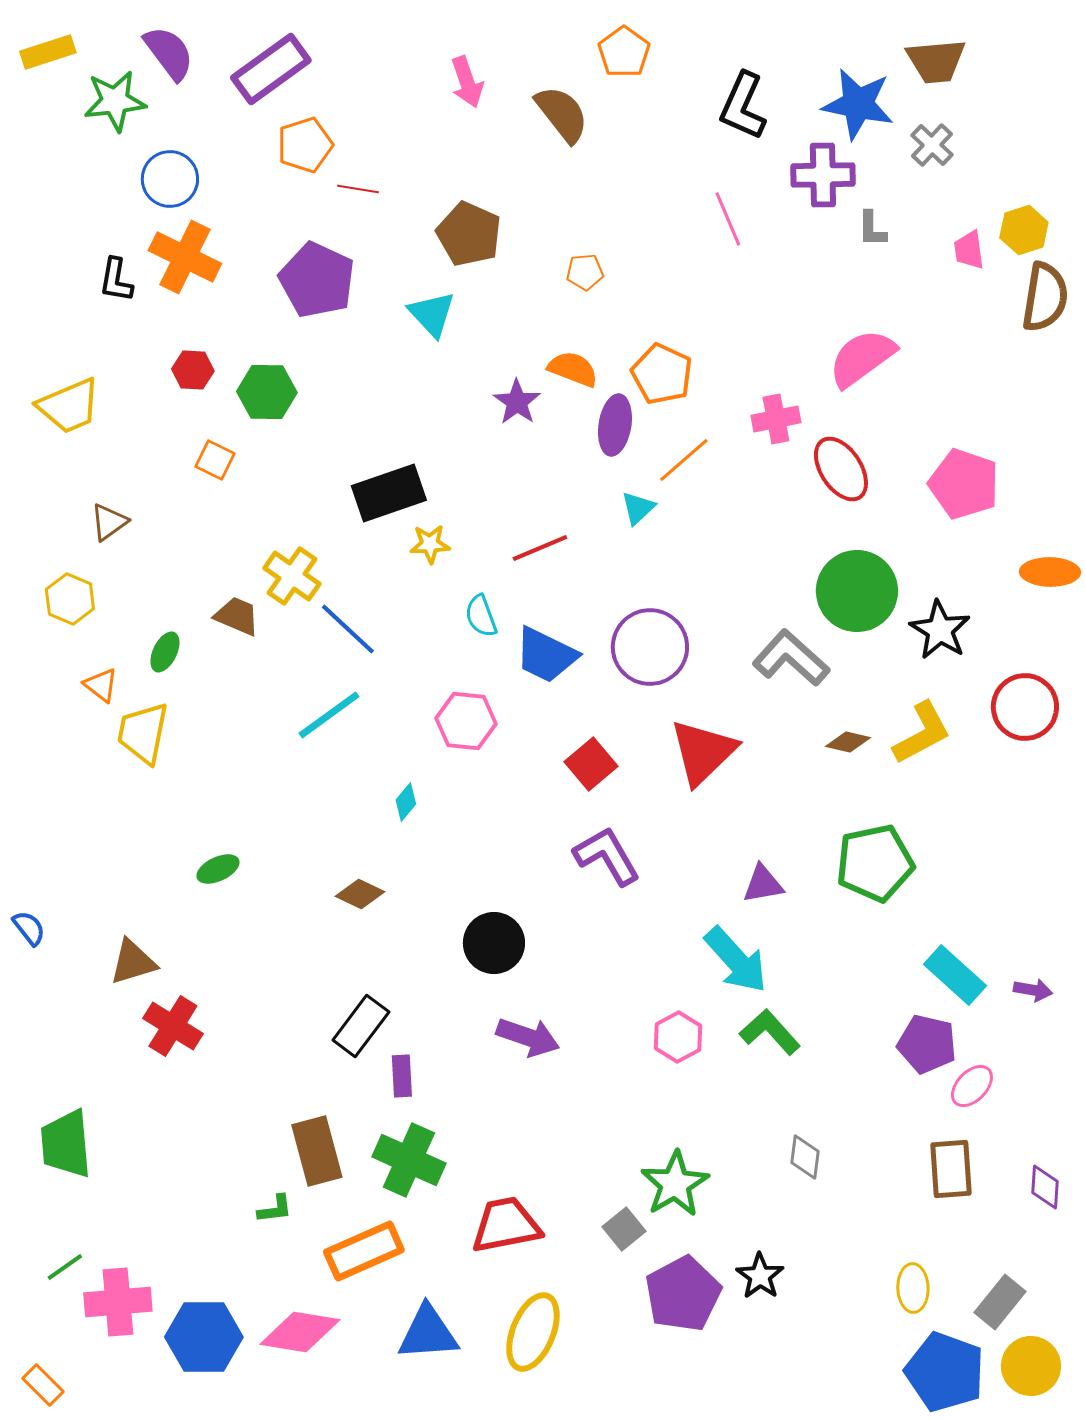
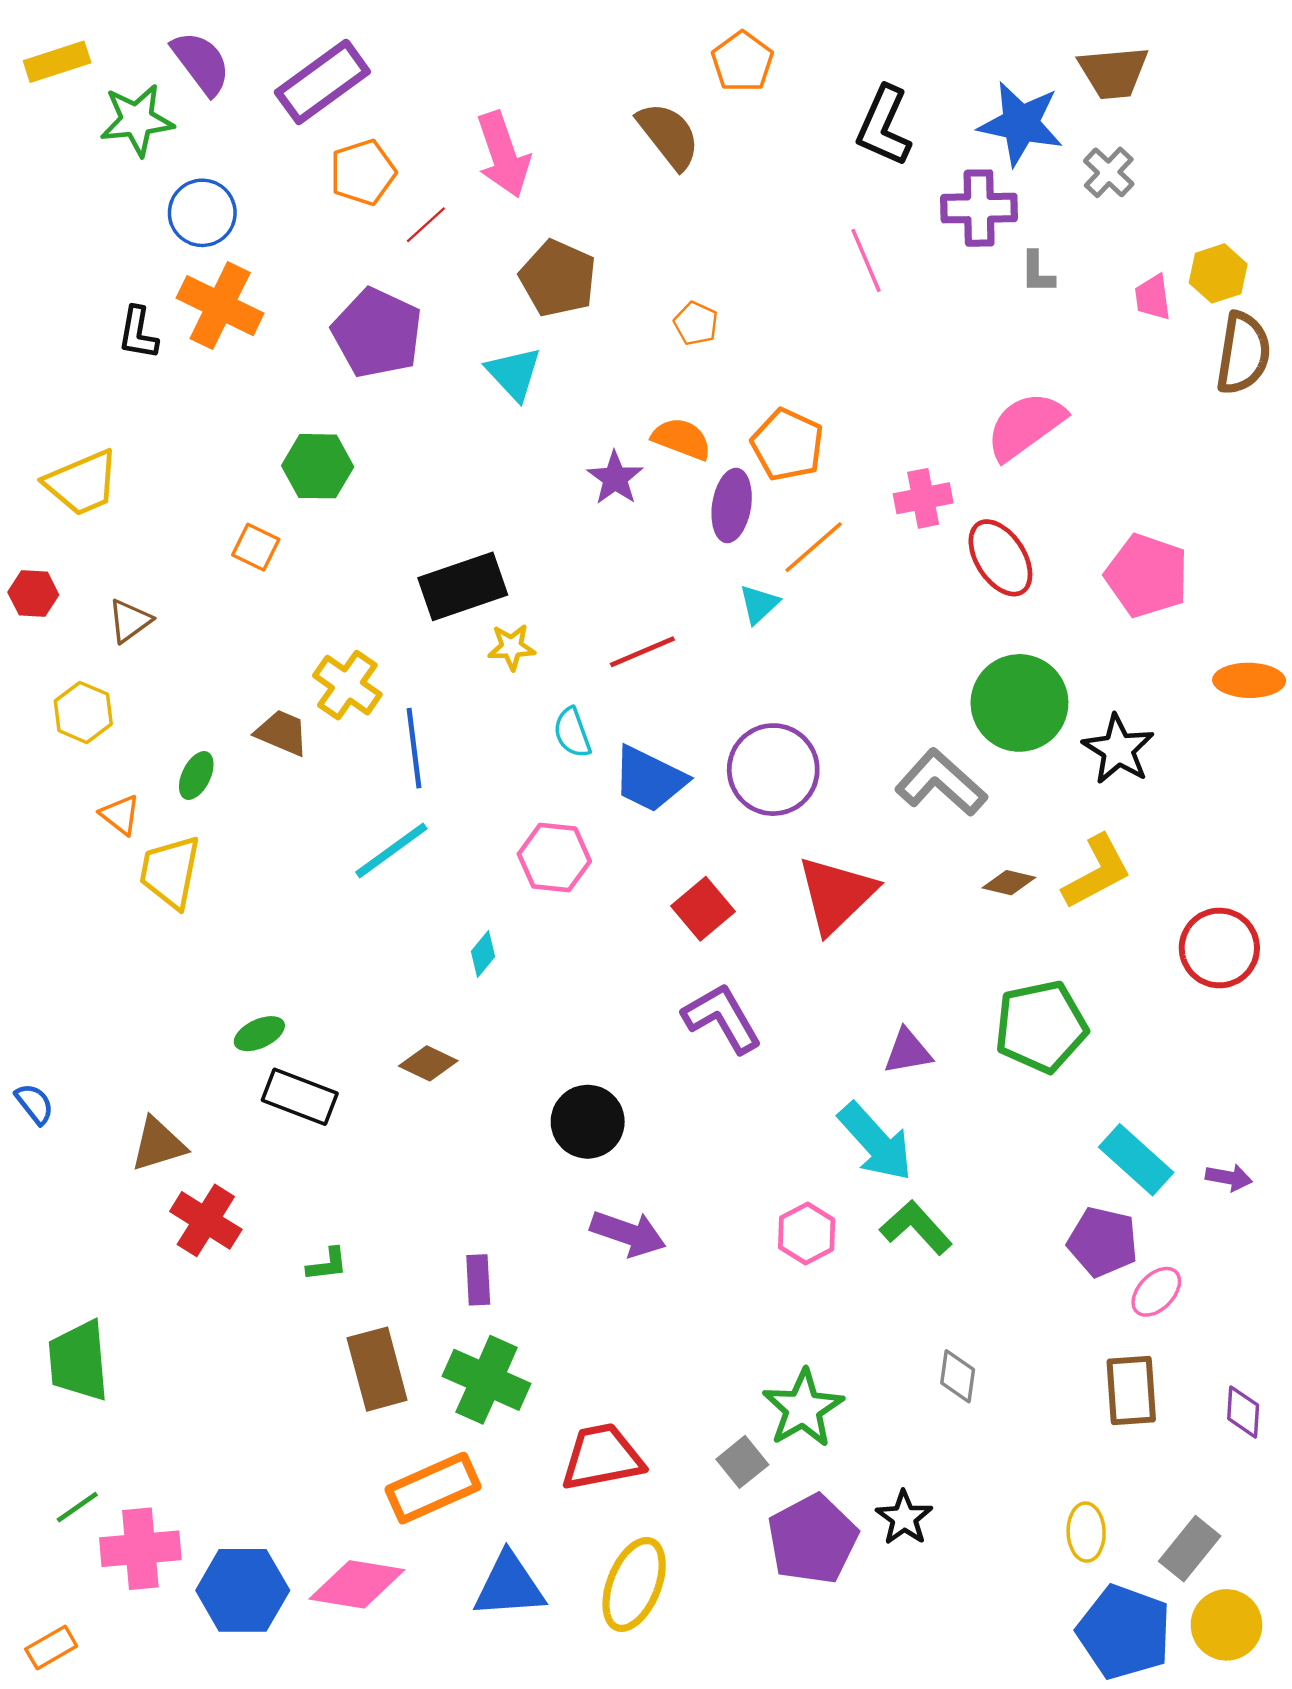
pink arrow: (467, 82) -> (503, 155), moved, size x1.4
red line: (358, 189) -> (426, 225), turned -51
orange pentagon: (585, 272) -> (696, 323), turned 30
red hexagon: (193, 370) -> (33, 593), moved
blue line: (348, 629) -> (414, 748), turned 40
red circle: (1025, 707) -> (1219, 948), moved
black rectangle: (361, 1026) -> (300, 1097), moved, turned 74
green L-shape: (275, 1209) -> (327, 1264), moved
orange rectangle: (43, 1385) -> (51, 1647), turned -75

